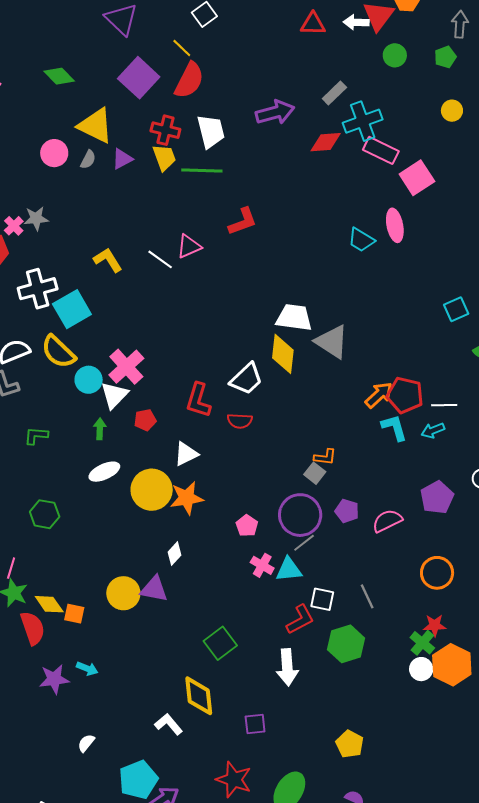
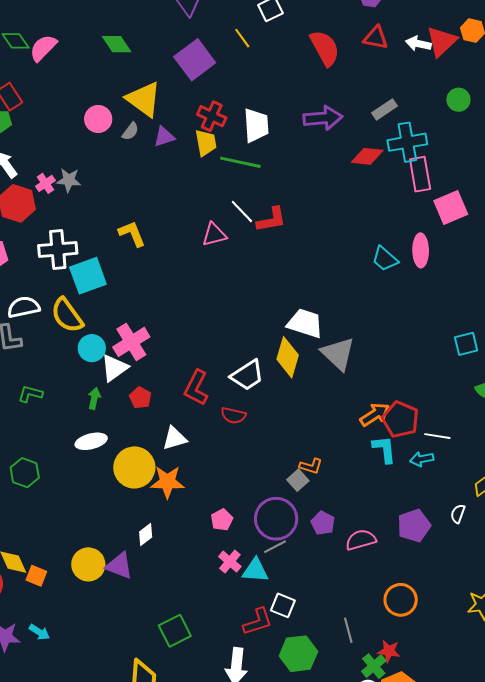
green circle: (395, 55) -> (458, 100), moved
red semicircle: (189, 80) -> (325, 48), moved, turned -66
pink rectangle: (381, 150) -> (420, 174), turned 44
white line: (160, 259) -> (242, 212), moved
red pentagon: (145, 420) -> (140, 398), turned 30
gray line: (367, 596) -> (348, 630), moved

